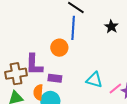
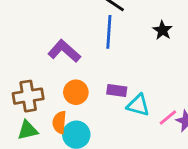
orange circle: (59, 48) -> (76, 92), moved
purple L-shape: (34, 65) -> (64, 51), moved, turned 130
purple rectangle: (55, 78) -> (117, 91), moved

